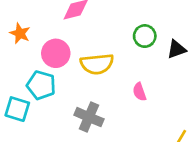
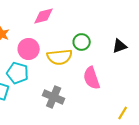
green circle: (145, 36) -> (82, 42), moved
pink semicircle: (139, 92) -> (92, 78), size x1.6

